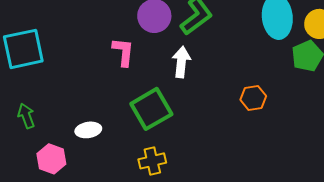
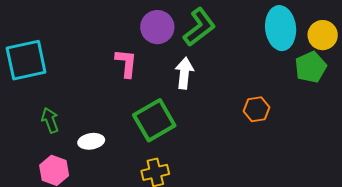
green arrow: (26, 116) -> (50, 120), moved

